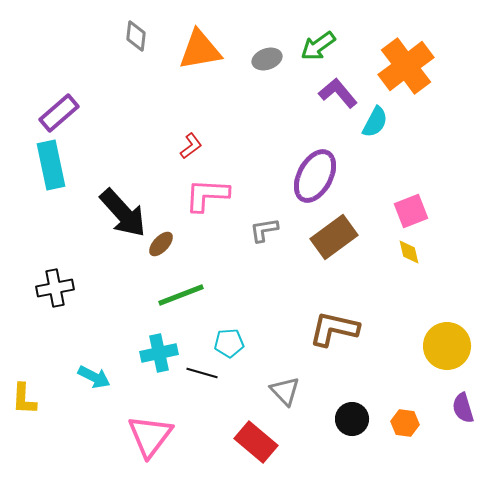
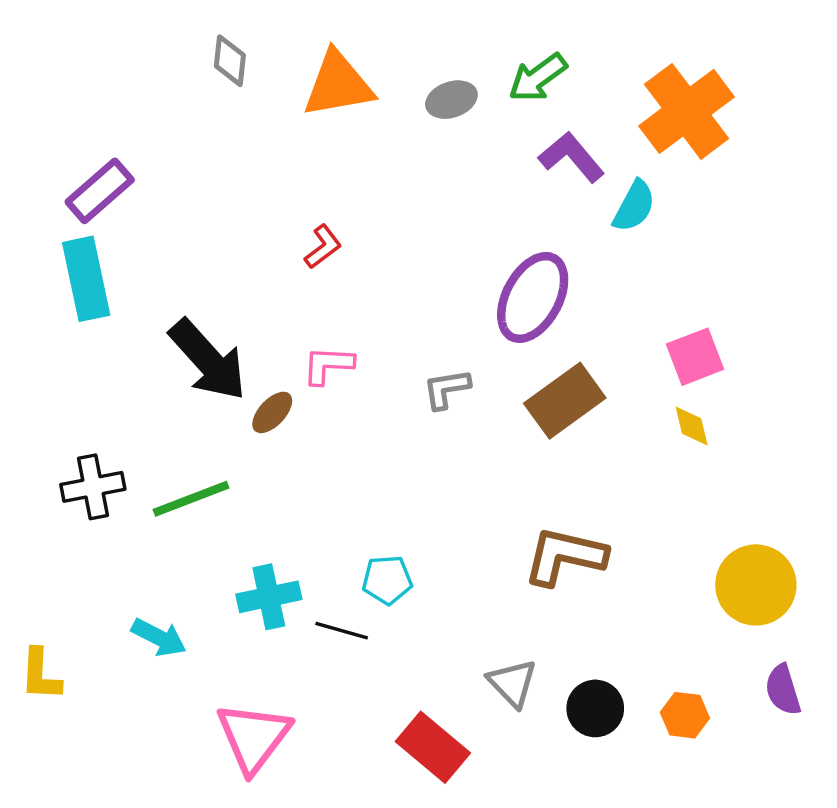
pink L-shape: (207, 195) -> (328, 365), moved, size x0.7
green line: (181, 295) -> (191, 499), moved
gray triangle: (285, 391) -> (512, 683), moved

